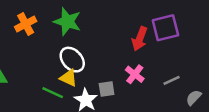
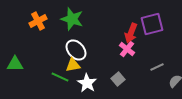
pink cross: (135, 74) -> (127, 49), moved
yellow triangle: (69, 78) -> (73, 65), turned -35
gray square: (107, 89) -> (118, 79), moved, turned -32

